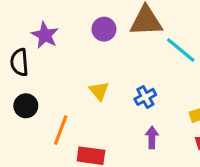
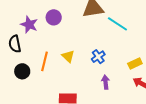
purple circle: (104, 29) -> (54, 17), moved
orange line: (61, 130) -> (44, 61), moved

